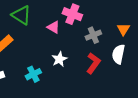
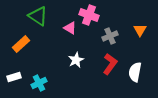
white semicircle: (118, 54) -> (135, 72), moved
cyan cross: (33, 74) -> (39, 83), moved

